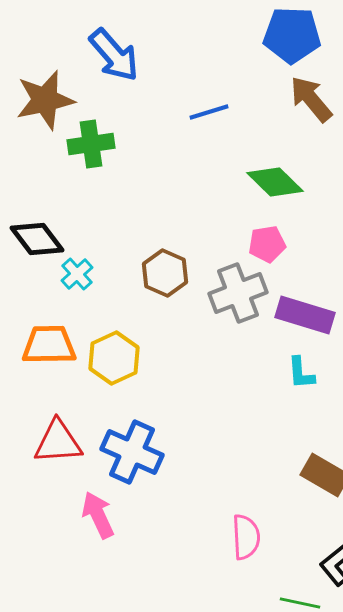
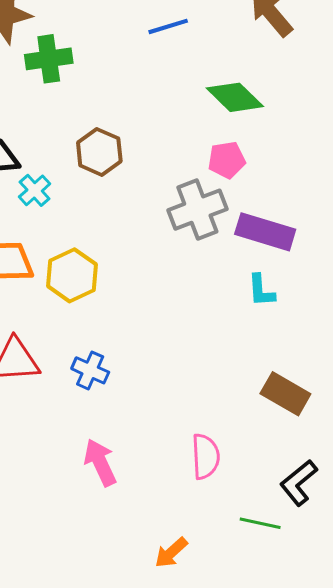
brown hexagon: (165, 273) -> (99, 152), moved
blue cross: (132, 452) -> (90, 370), size x0.6
pink arrow: (98, 515) -> (100, 463), moved

